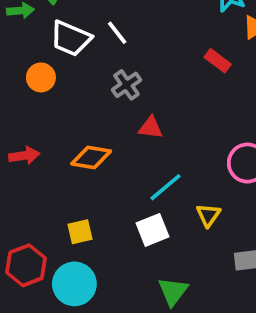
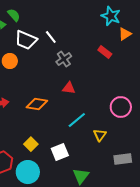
gray cross: (126, 85) -> (64, 59), moved
white square: (153, 230) -> (60, 152), moved
yellow square: (80, 232) -> (31, 144), turned -32

